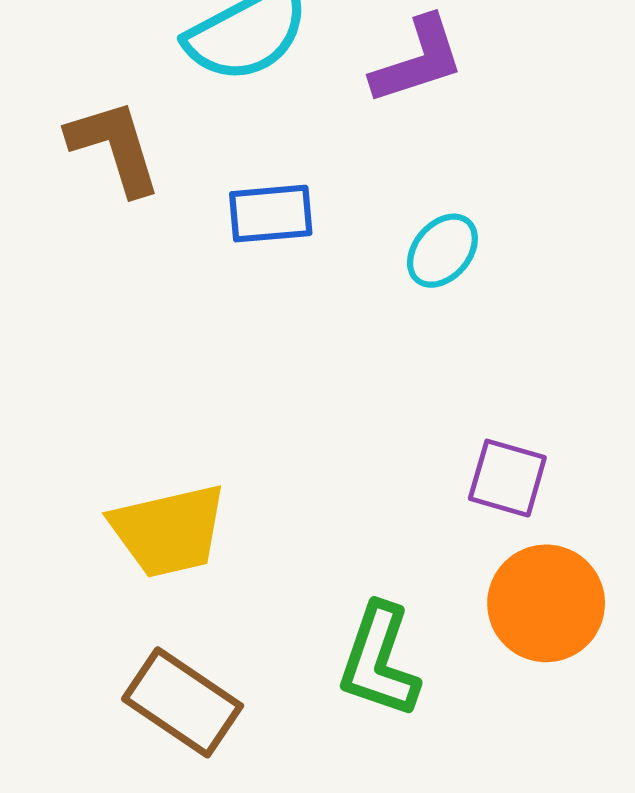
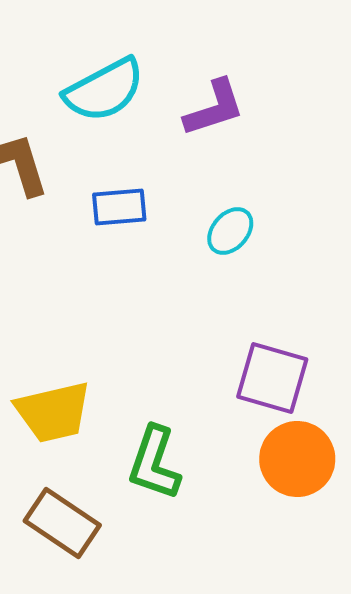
purple square: (507, 478) -> (272, 378), size x1.4
green L-shape: (379, 661) -> (154, 463), moved

